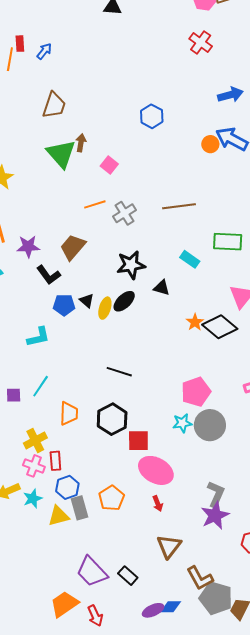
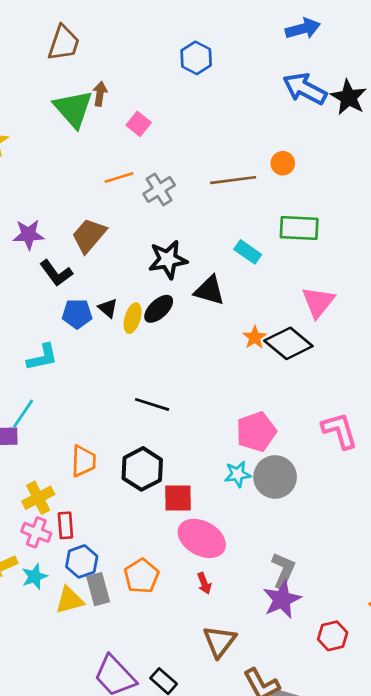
orange circle: (210, 144) -> (283, 163), moved
black triangle: (162, 288) -> (209, 290), size x1.4
cyan line: (41, 386) -> (23, 414), moved

